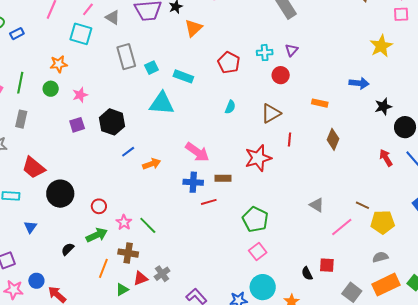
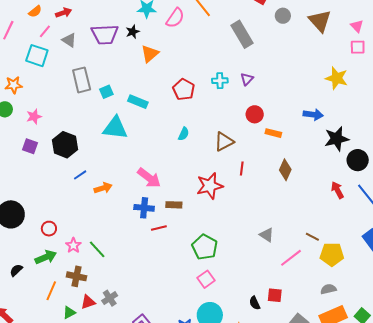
yellow star: (381, 46) -> (337, 78), turned -30
red circle: (281, 75) -> (255, 114), moved
black star: (383, 106) -> (337, 139), size x1.4
purple square: (77, 125) -> (30, 146), turned 35

